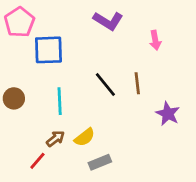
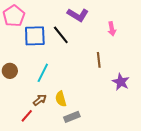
black line: (105, 85) -> (61, 35), moved
cyan line: (60, 101) -> (43, 73), turned 30
yellow semicircle: (85, 137) -> (61, 99), turned 112

